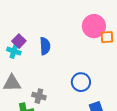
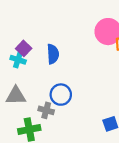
blue circle: (81, 82) -> (61, 95), moved

